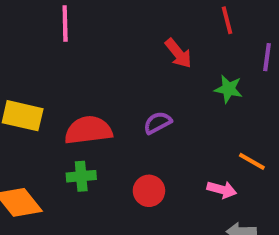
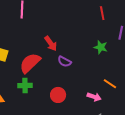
red arrow: (178, 53) -> (51, 44), moved
purple semicircle: (158, 123) -> (65, 62), turned -128
red semicircle: (88, 130) -> (30, 63), turned -40

